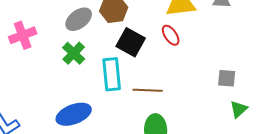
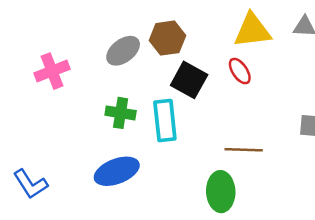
green cross: (74, 53) -> (121, 113), moved, turned -35
brown line: (148, 90) -> (244, 150), moved

